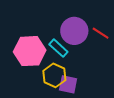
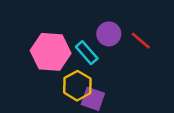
purple circle: (74, 31) -> (109, 34), size x0.7

